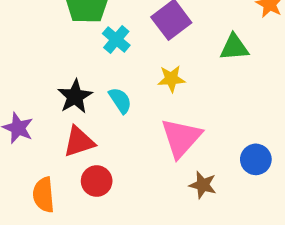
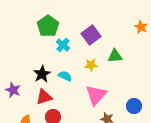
green triangle: (234, 47) -> (115, 56), moved
cyan semicircle: (120, 100) -> (65, 76), turned -32

